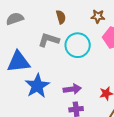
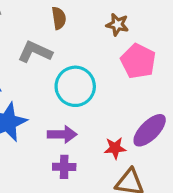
cyan circle: (78, 45) -> (75, 86), moved

